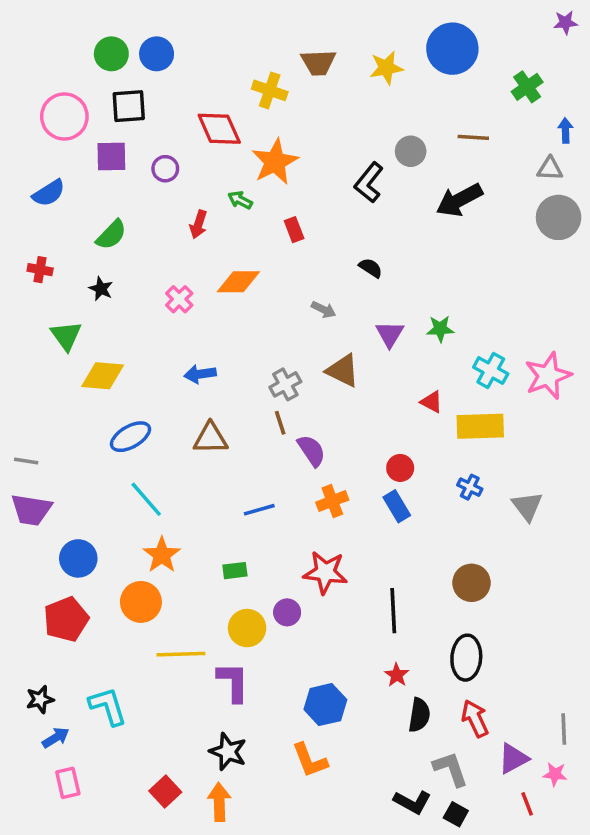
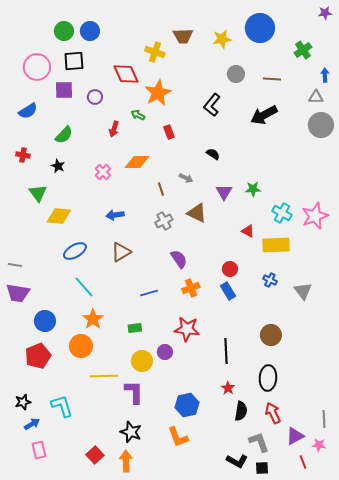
gray circle: (411, 151) -> (236, 74), moved
brown line: (280, 423) -> (161, 189), moved
brown triangle: (211, 438) -> (121, 252), turned -30
black square: (456, 814) -> (262, 468), turned -32

